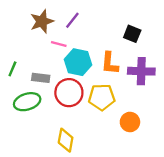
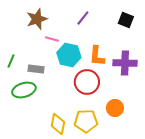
purple line: (72, 20) -> (83, 18), moved
black square: (132, 34) -> (126, 20), moved
red circle: (69, 93) -> (87, 82), moved
yellow pentagon: (102, 97) -> (86, 121), moved

